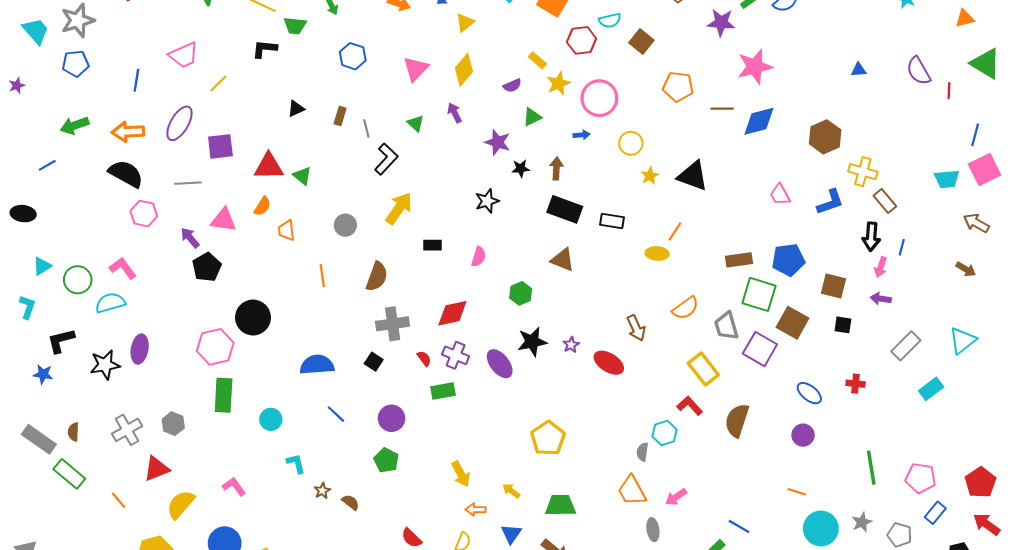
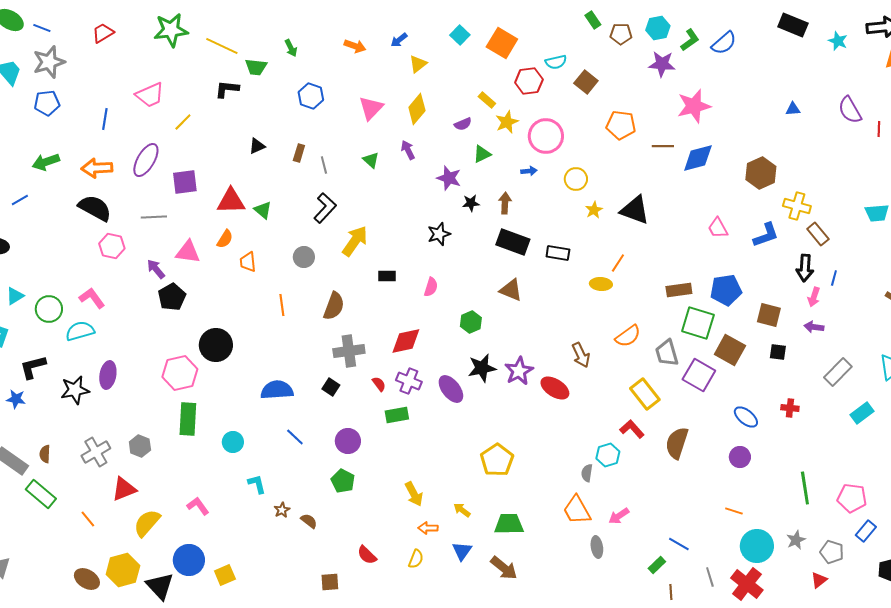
black L-shape: (386, 159) -> (325, 208), moved
purple star: (571, 345) -> (519, 371), size x1.8

